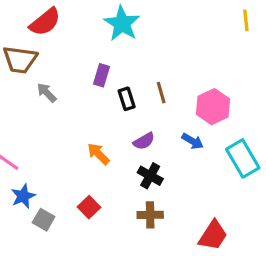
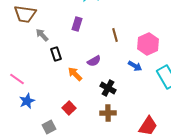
black rectangle: (127, 99) -> (56, 54), moved
purple semicircle: (144, 141) -> (94, 61), moved
gray square: (44, 220) -> (49, 127), moved, turned 32

